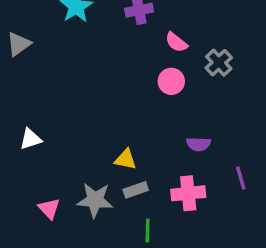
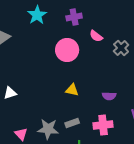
pink circle: (171, 81) -> (67, 50), moved, size x1.5
yellow triangle: (125, 159) -> (72, 90), moved

